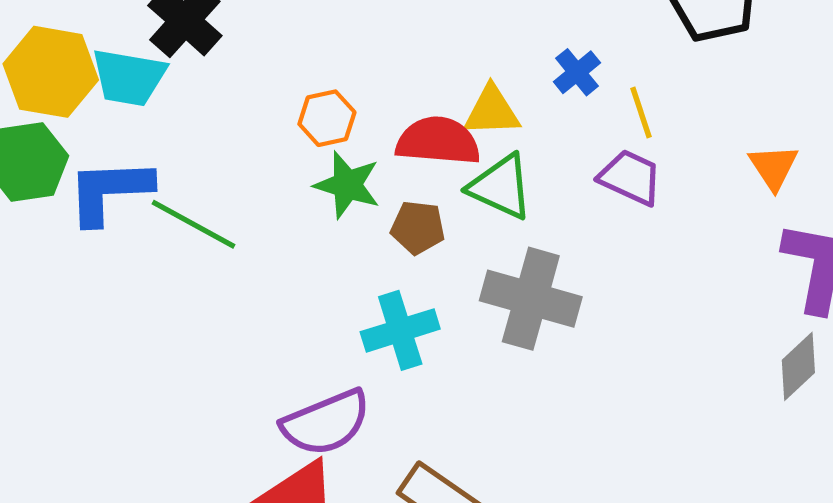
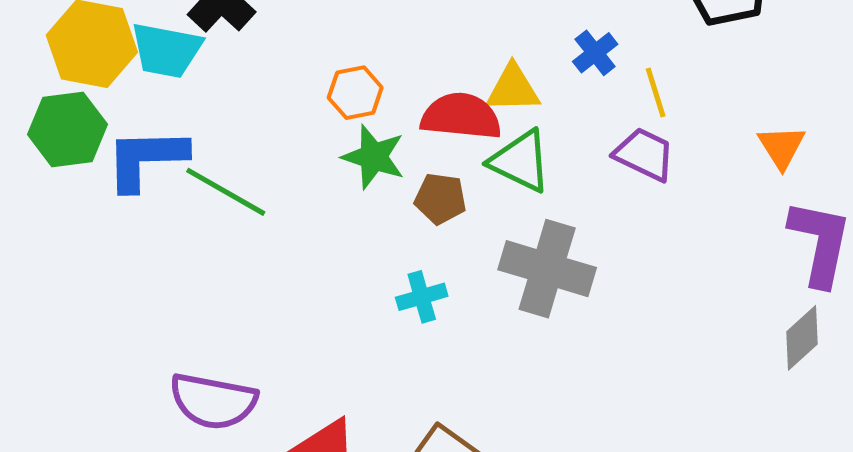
cyan cross: (400, 330) -> (422, 297), size x0.7
purple semicircle: (326, 423) -> (213, 401), moved, turned 32

